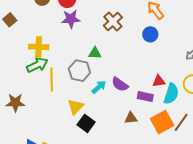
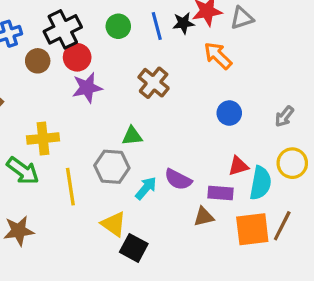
blue circle: (150, 34) -> (229, 113), moved
green arrow: (37, 65) -> (23, 171), moved, turned 70
yellow triangle: (76, 107) -> (114, 224), turned -30
brown triangle: (131, 118) -> (204, 217), moved
orange square: (162, 122) -> (252, 229), turned 30

